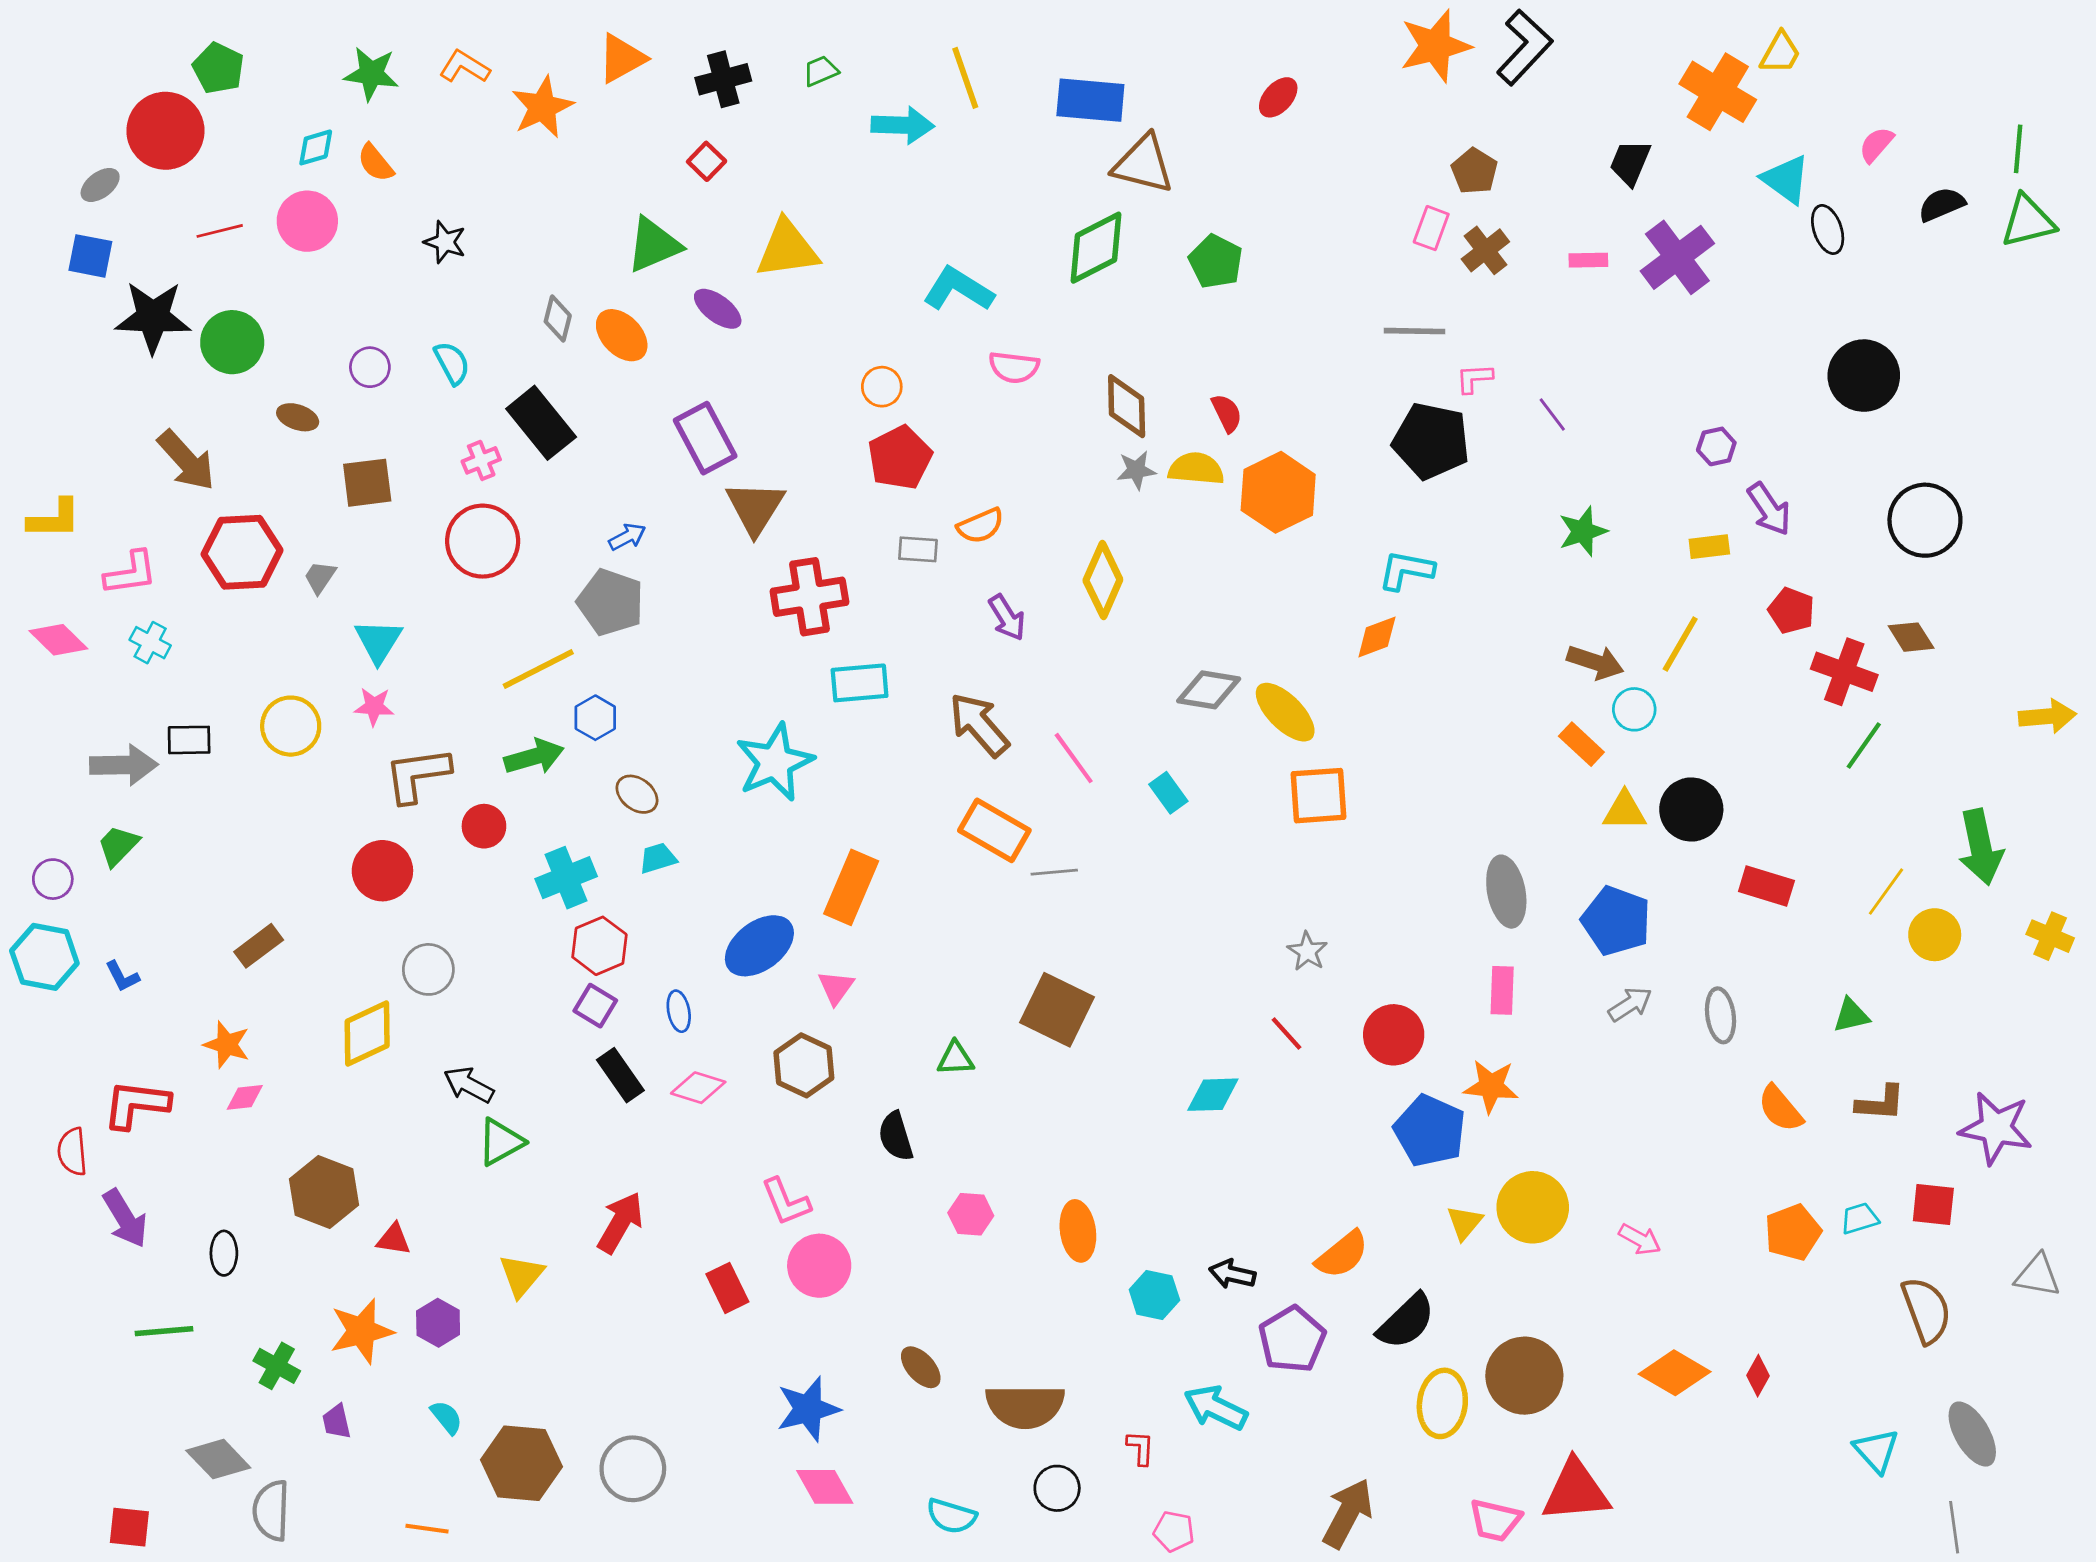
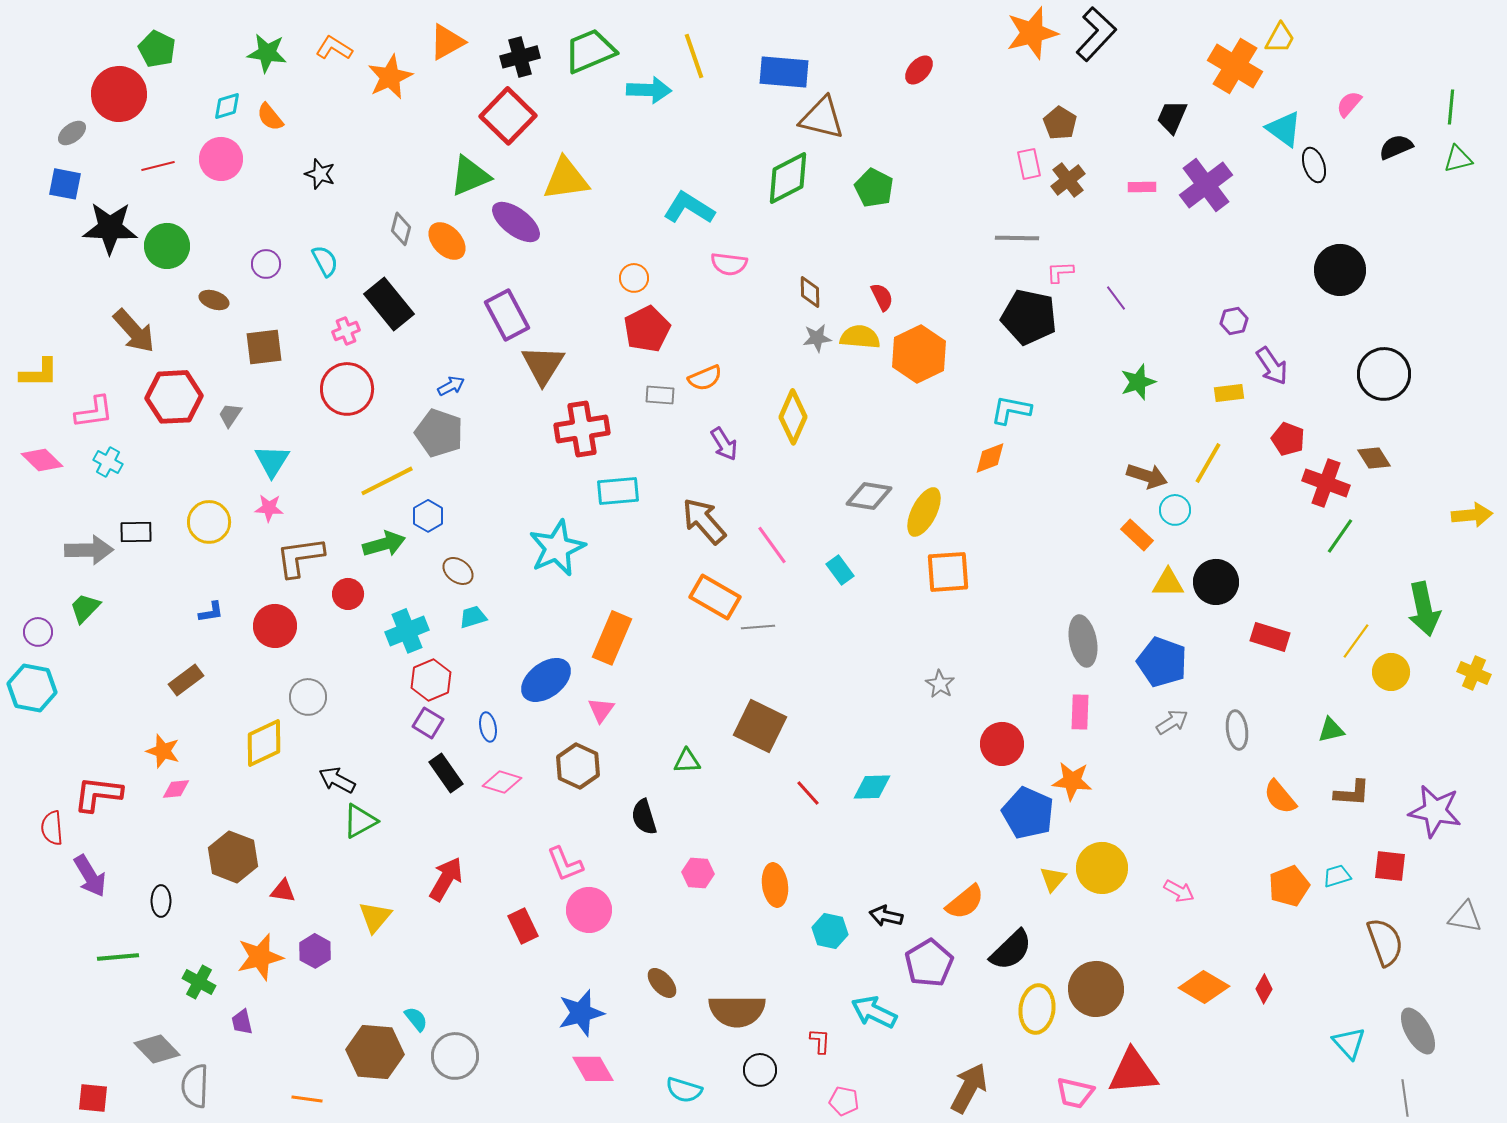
green trapezoid: (821, 71) -> (590, 51), size x2.0
red square: (707, 161) -> (508, 116), size x2.0
green triangle: (2028, 221) -> (1458, 159), size x0.7
pink rectangle: (1431, 228) -> (1029, 164), turned -32
purple ellipse: (718, 309) -> (516, 222), size x1.4
brown diamond: (1127, 406) -> (810, 292), size x0.7
yellow ellipse: (1285, 712) -> (924, 512), turned 72
blue L-shape: (122, 976) -> (211, 612), moved, turned -72
red line: (1287, 1033) -> (808, 793), moved
cyan semicircle: (446, 1417) -> (416, 1019), moved

